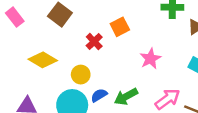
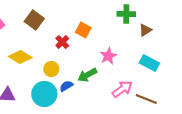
orange square: (120, 27) -> (83, 30), turned -35
green arrow: (126, 97) -> (87, 75), moved

